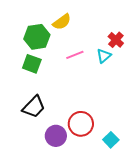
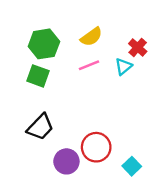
yellow semicircle: (62, 22) -> (91, 37), moved

